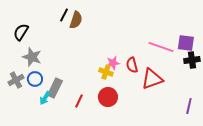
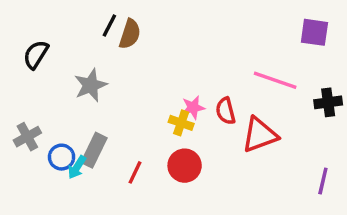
purple square: (186, 43) -> (314, 32), moved
gray star: (32, 57) -> (91, 85), moved, turned 30
blue circle: (35, 79) -> (62, 157), moved

